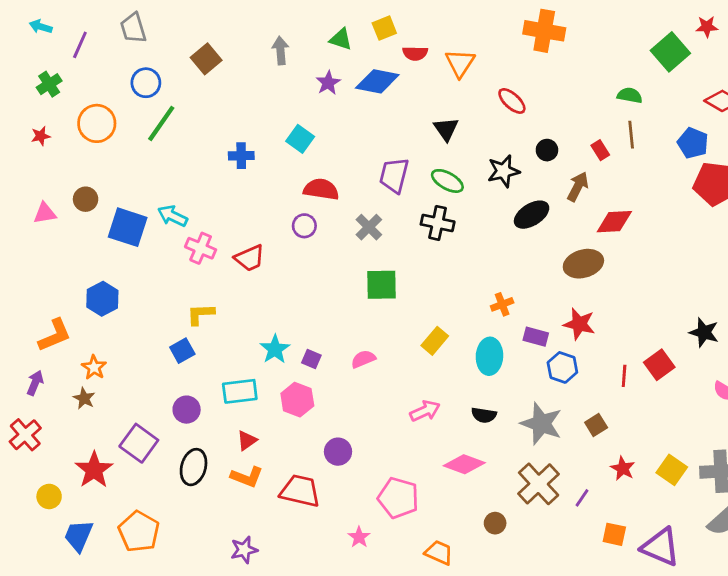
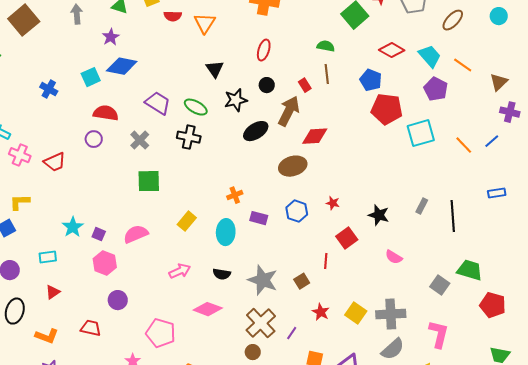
brown square: (206, 59) -> (24, 20), size x1.4
blue diamond: (377, 81) -> (122, 66), moved
red ellipse: (512, 101) -> (264, 50), moved, turned 65
black triangle: (446, 129) -> (215, 69), moved
cyan square: (300, 139) -> (91, 77), turned 30
blue cross: (241, 156) -> (49, 89), turned 30
purple trapezoid: (394, 175) -> (158, 103), turned 108
brown arrow: (578, 187) -> (289, 111), size x1.4
red star: (579, 324) -> (333, 203), moved, size x0.6
pink semicircle: (363, 359) -> (136, 234), size x1.4
blue hexagon: (562, 367) -> (297, 211), moved
red line: (624, 376) -> (326, 261), moved
cyan rectangle: (240, 391) -> (48, 257), size x0.7
pink hexagon: (297, 400) -> (105, 263), moved
orange L-shape: (247, 477) -> (47, 336), moved
red trapezoid: (300, 491) -> (91, 328), size x0.7
brown circle: (495, 523) -> (253, 352), moved

